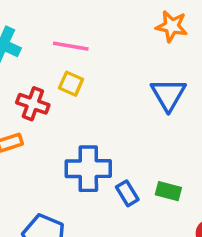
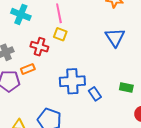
pink line: (71, 46) -> (59, 13), turned 72
green rectangle: (168, 191) -> (126, 87), moved

